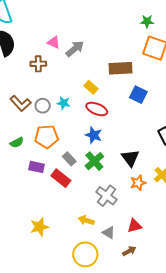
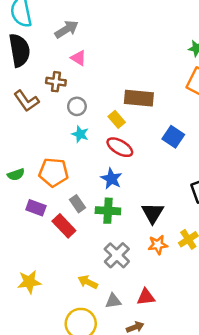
gray arrow: (75, 49) -> (67, 29), moved
brown rectangle: (120, 68) -> (139, 98), moved
brown L-shape: (21, 103) -> (26, 101), moved
gray circle: (43, 106) -> (77, 106), moved
green cross: (94, 161) -> (108, 211), turned 36
gray triangle: (109, 233) -> (113, 301), turned -48

